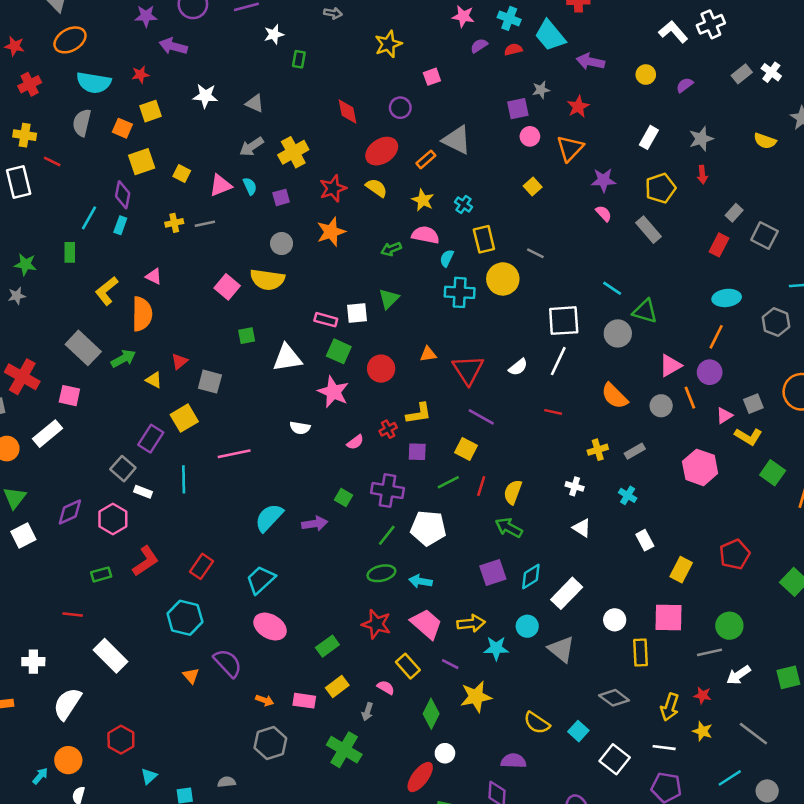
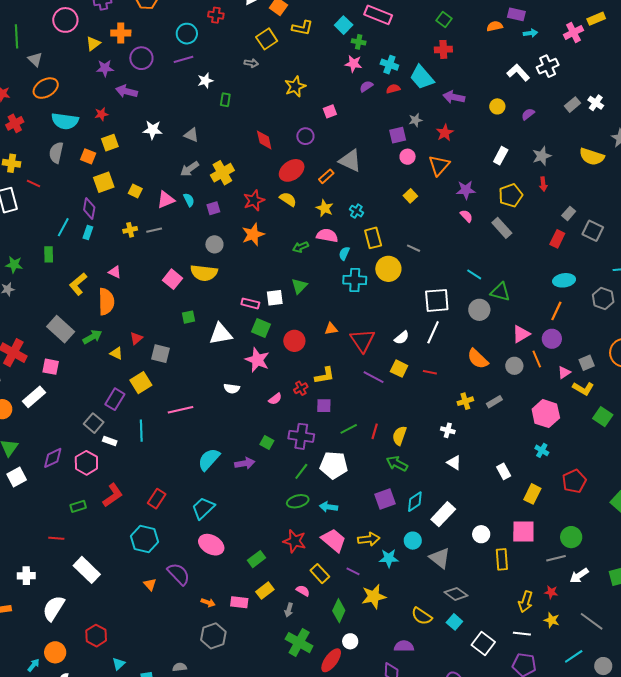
yellow semicircle: (765, 141) -> (592, 157), size x1.4
yellow square: (466, 449) -> (399, 369), moved
cyan cross: (628, 495) -> (542, 450), moved
gray diamond: (614, 698) -> (456, 594), moved
green cross: (344, 750) -> (299, 643), moved

